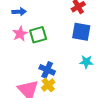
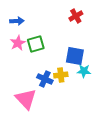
blue square: (81, 32) -> (75, 56), moved
yellow cross: (48, 85) -> (61, 75), moved, turned 32

